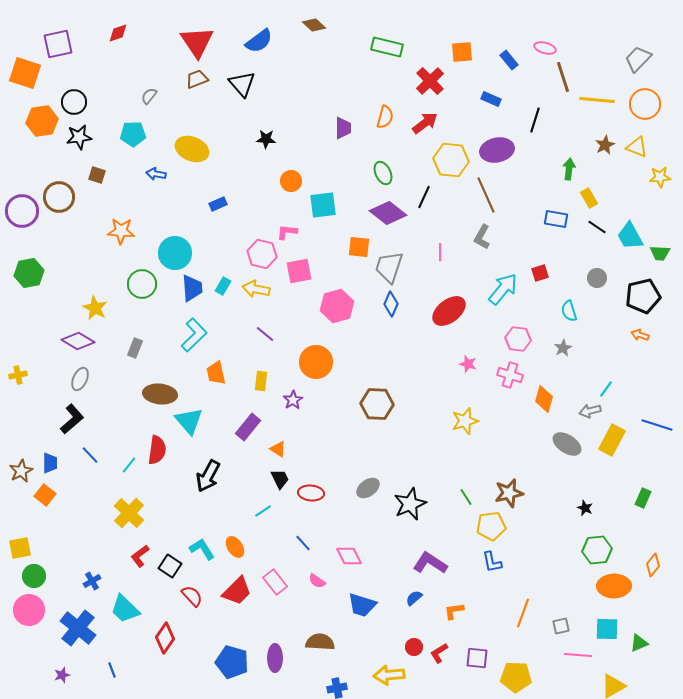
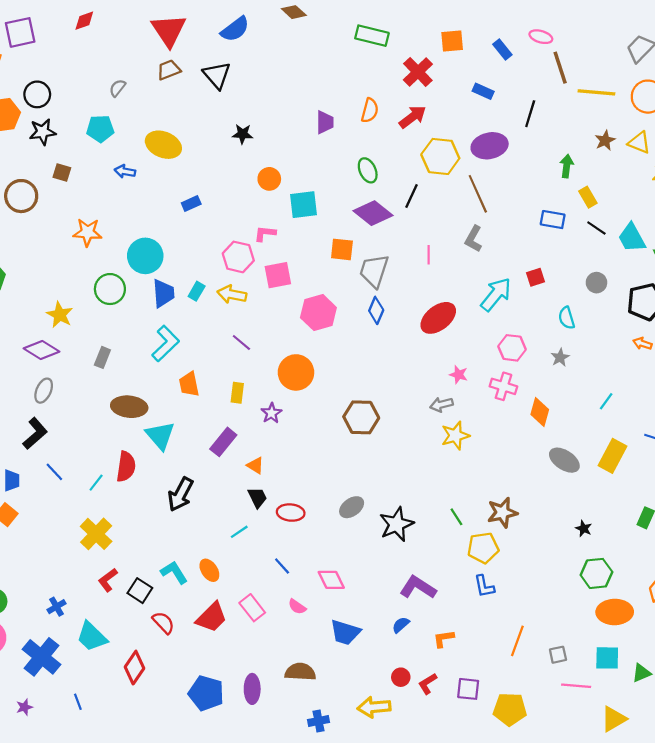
gray arrow: (590, 411) -> (441, 405), moved

